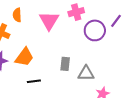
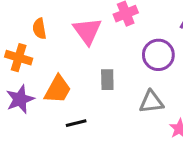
purple circle: (95, 30) -> (158, 55), moved
gray rectangle: (65, 64) -> (107, 80), moved

